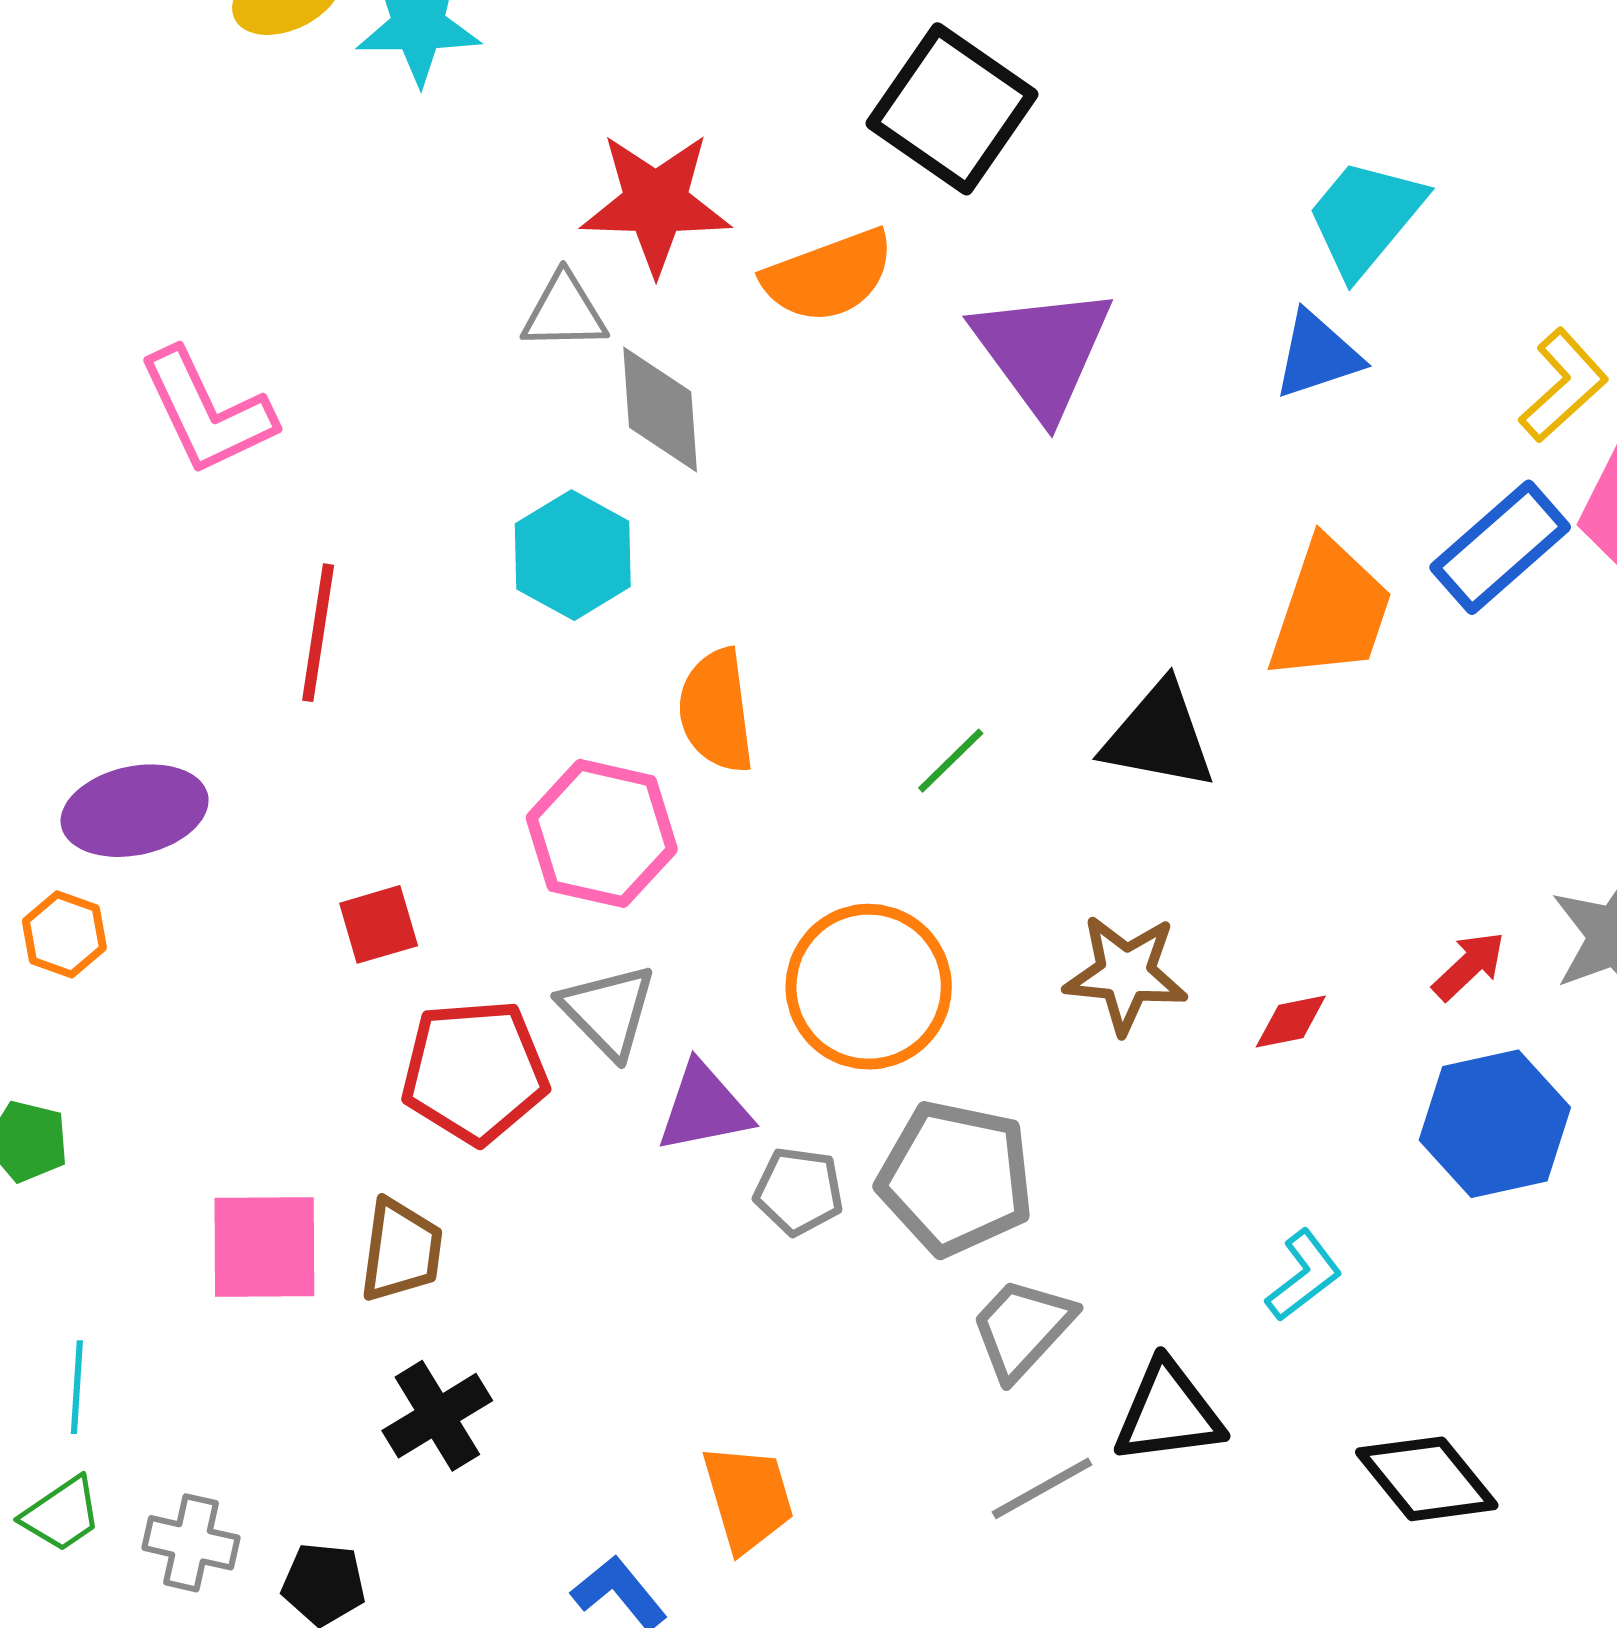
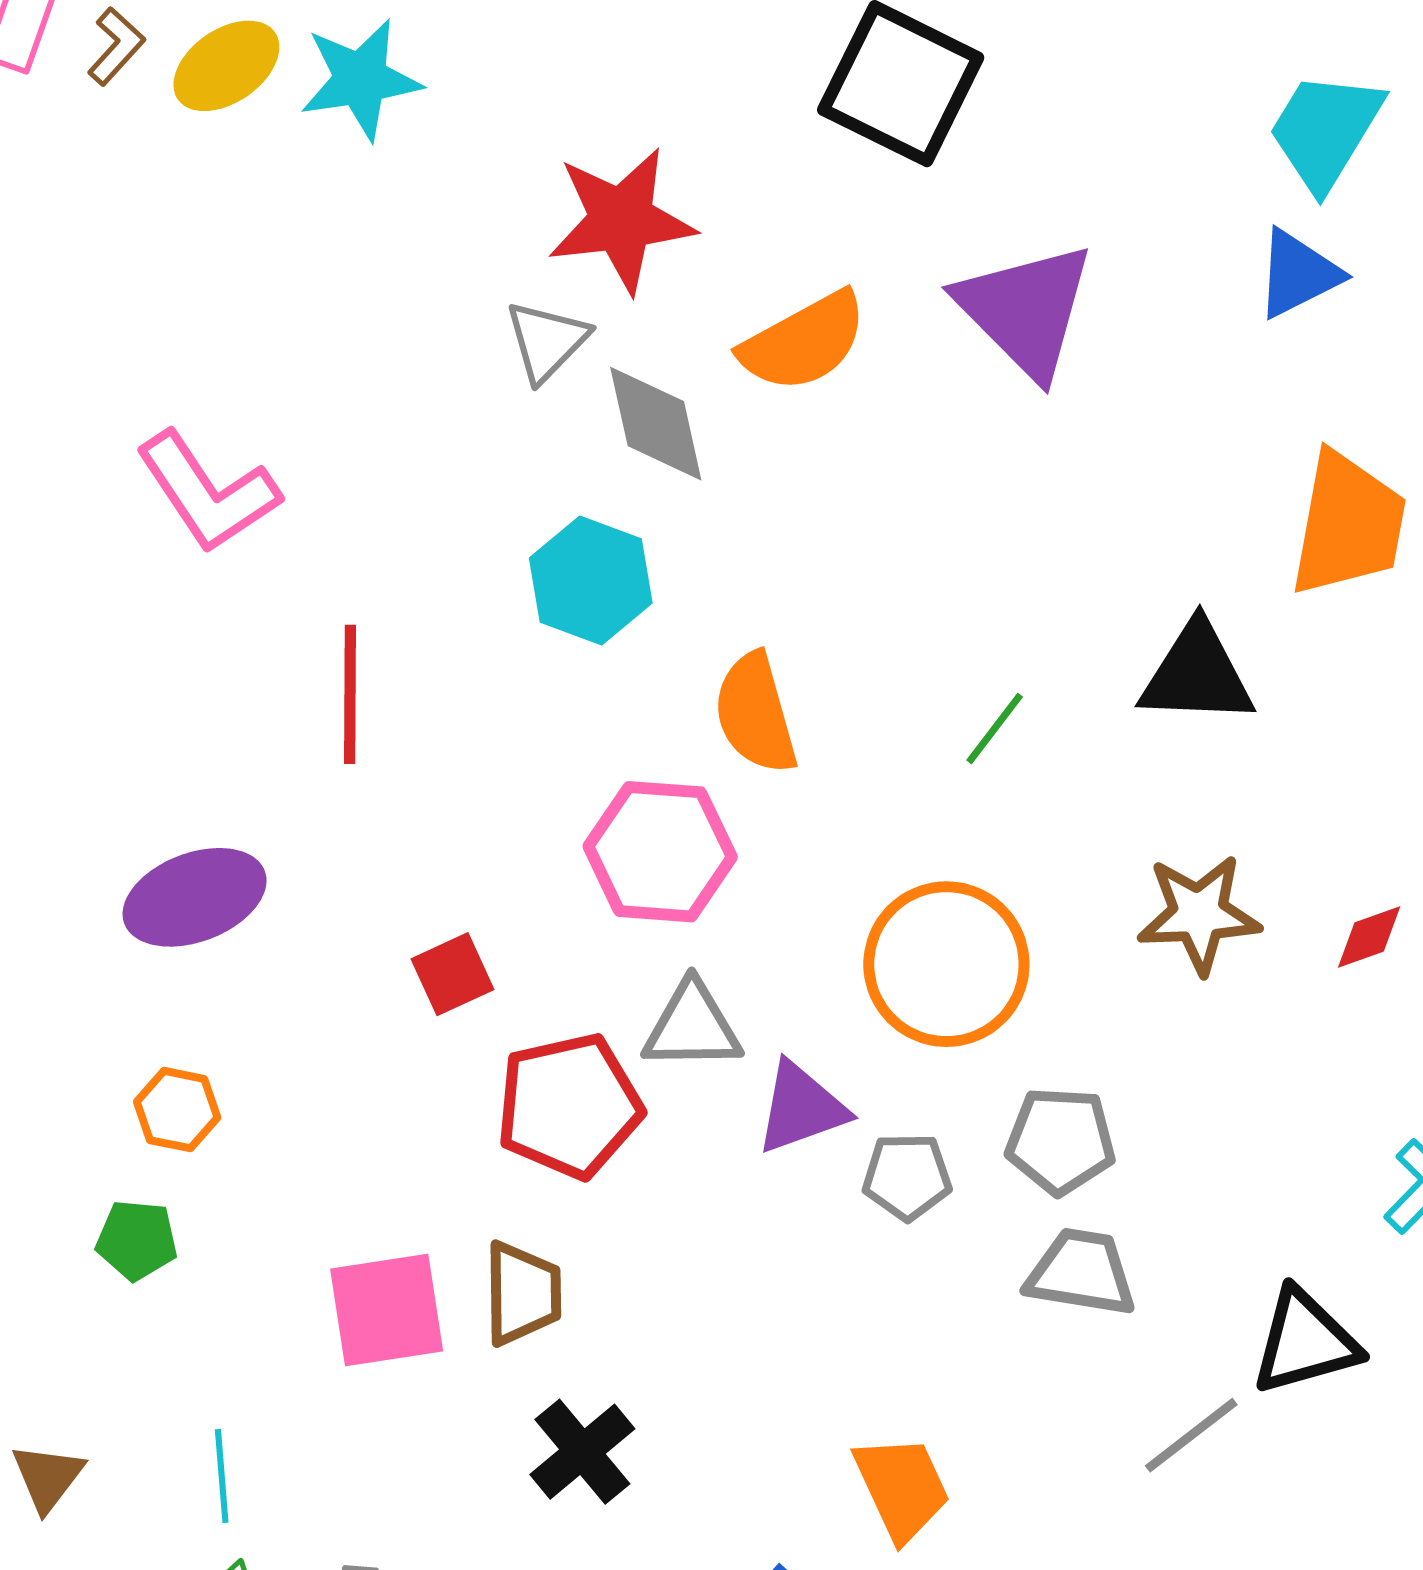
orange semicircle: (829, 276) -> (804, 342), moved
gray triangle: (564, 312) -> (547, 341), turned -36
orange hexagon: (64, 934) -> (177, 1110), moved
gray triangle: (608, 1011) -> (692, 1026), turned -38
gray pentagon: (956, 1178) -> (1061, 1141), size x0.7
gray trapezoid: (1022, 1328) -> (1081, 1273), moved, turned 65

